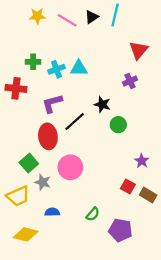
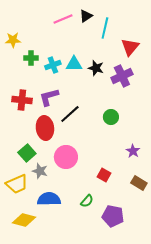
cyan line: (115, 15) -> (105, 28), moved
yellow star: (37, 16) -> (13, 40), moved
pink line: (67, 20) -> (63, 19), turned -54
purple cross: (130, 81) -> (122, 76), size x1.5
red cross: (16, 88) -> (22, 100), moved
black star: (102, 104) -> (96, 68), moved
red square: (128, 186) -> (104, 175), moved
blue semicircle: (52, 212) -> (49, 199), size x1.6

